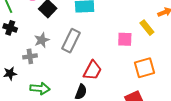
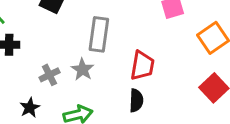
gray star: (42, 40) -> (83, 69), moved

